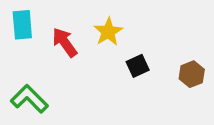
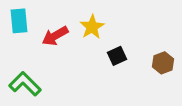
red arrow: (65, 42) -> (55, 36), turned -84

